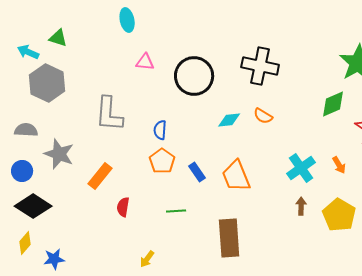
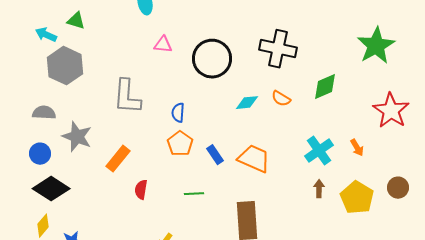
green diamond: (333, 104) -> (325, 87), moved
orange trapezoid: (236, 176) -> (254, 159), turned 136

